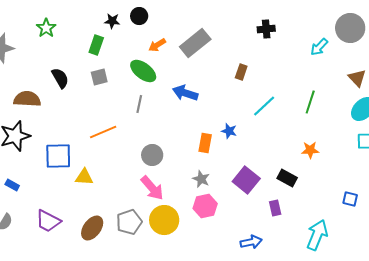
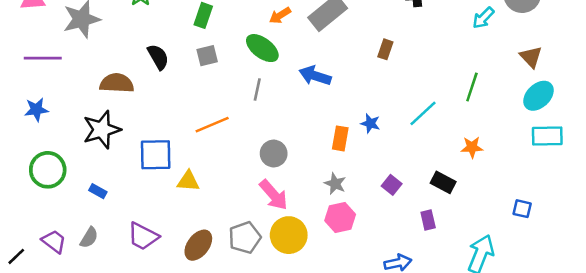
cyan line: (264, 106) -> (423, 113), moved
purple square: (246, 180) -> (392, 185), size x0.6

